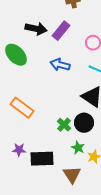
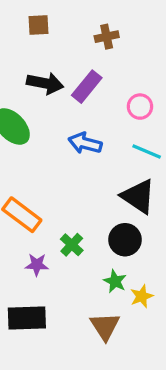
green cross: (64, 125) -> (72, 245), moved
purple star: (19, 150) -> (37, 265), moved
black rectangle: (42, 159) -> (27, 318), moved

